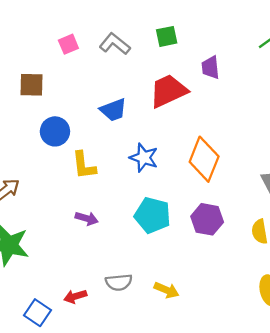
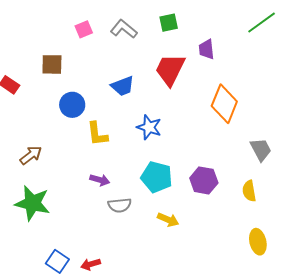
red trapezoid: (168, 91) -> (170, 70), turned -39
orange diamond: (204, 159) -> (224, 104), moved
gray semicircle: (119, 282) -> (120, 205), moved
yellow arrow: (166, 290) -> (168, 220), moved
red arrow: (75, 296) -> (91, 264), moved

